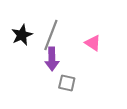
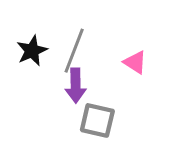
gray square: (67, 83) -> (97, 120), size x1.4

